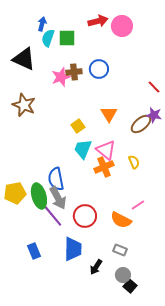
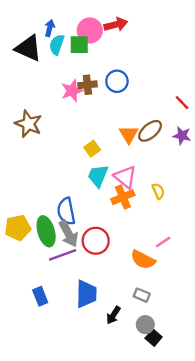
pink circle: (122, 26) -> (90, 30), moved
black triangle: (24, 59) -> (28, 48), moved
brown ellipse: (141, 124) -> (150, 131), moved
purple line: (53, 216) -> (63, 255), turned -70
red circle: (85, 216) -> (96, 241), moved

